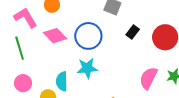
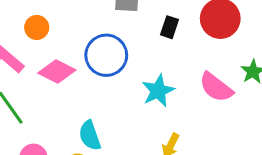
cyan star: (87, 68) -> (158, 91), moved
pink semicircle: (148, 78) -> (216, 87), turned -60

